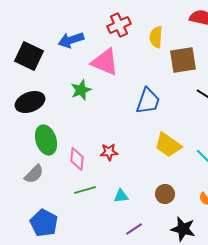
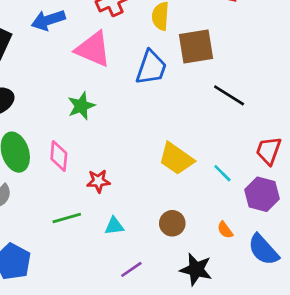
green star: (81, 90) -> (81, 106), moved
blue trapezoid: (148, 101) -> (151, 68), moved
red star: (109, 152) -> (98, 181), moved
pink diamond: (77, 159) -> (59, 156), moved

